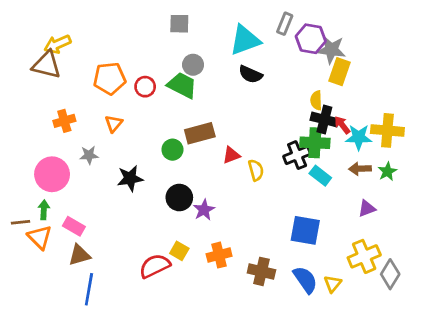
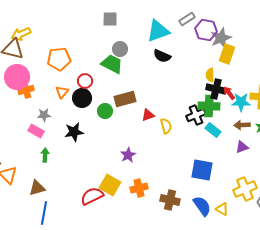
gray rectangle: (285, 24) -> (187, 19), turned 35
gray star: (331, 50) -> (221, 38), turned -30
red circle: (145, 87) -> (85, 81), moved
pink circle: (52, 174) -> (17, 77), moved
black circle: (179, 198) -> (82, 98), moved
purple triangle: (367, 208) -> (242, 147), moved
green arrow: (44, 210) -> (45, 155), moved
pink rectangle: (74, 226) -> (36, 131), moved
yellow square: (179, 251) -> (110, 185), size x1.5
yellow triangle: (333, 284) -> (222, 209), turned -40

